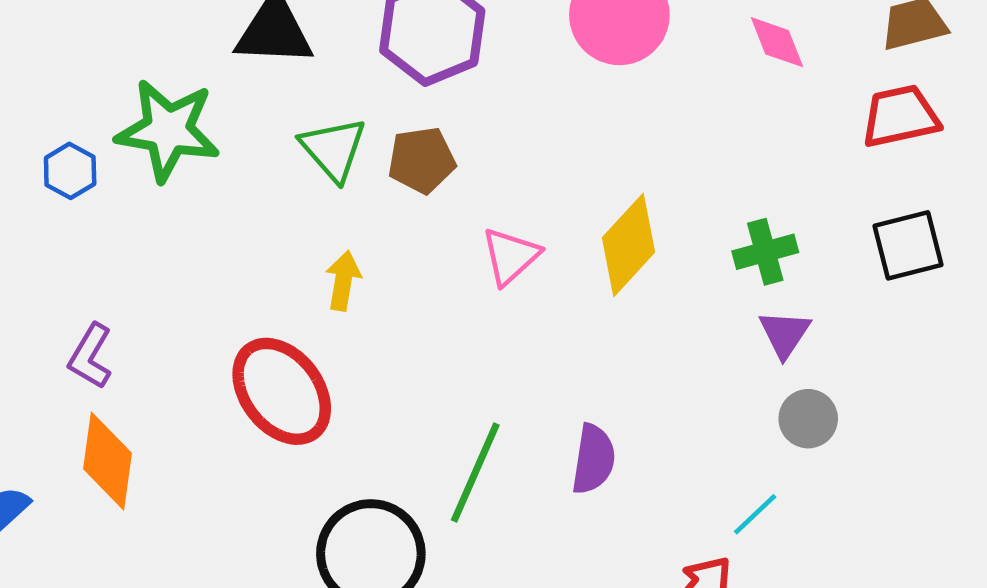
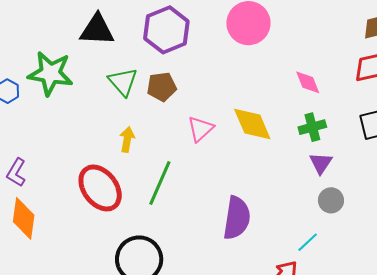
pink diamond: (777, 42) -> (308, 82), moved
yellow diamond: (629, 245) -> (252, 124), turned -66
purple semicircle: (593, 459) -> (237, 218), size x1.4
green line: (475, 473) -> (160, 183), moved

